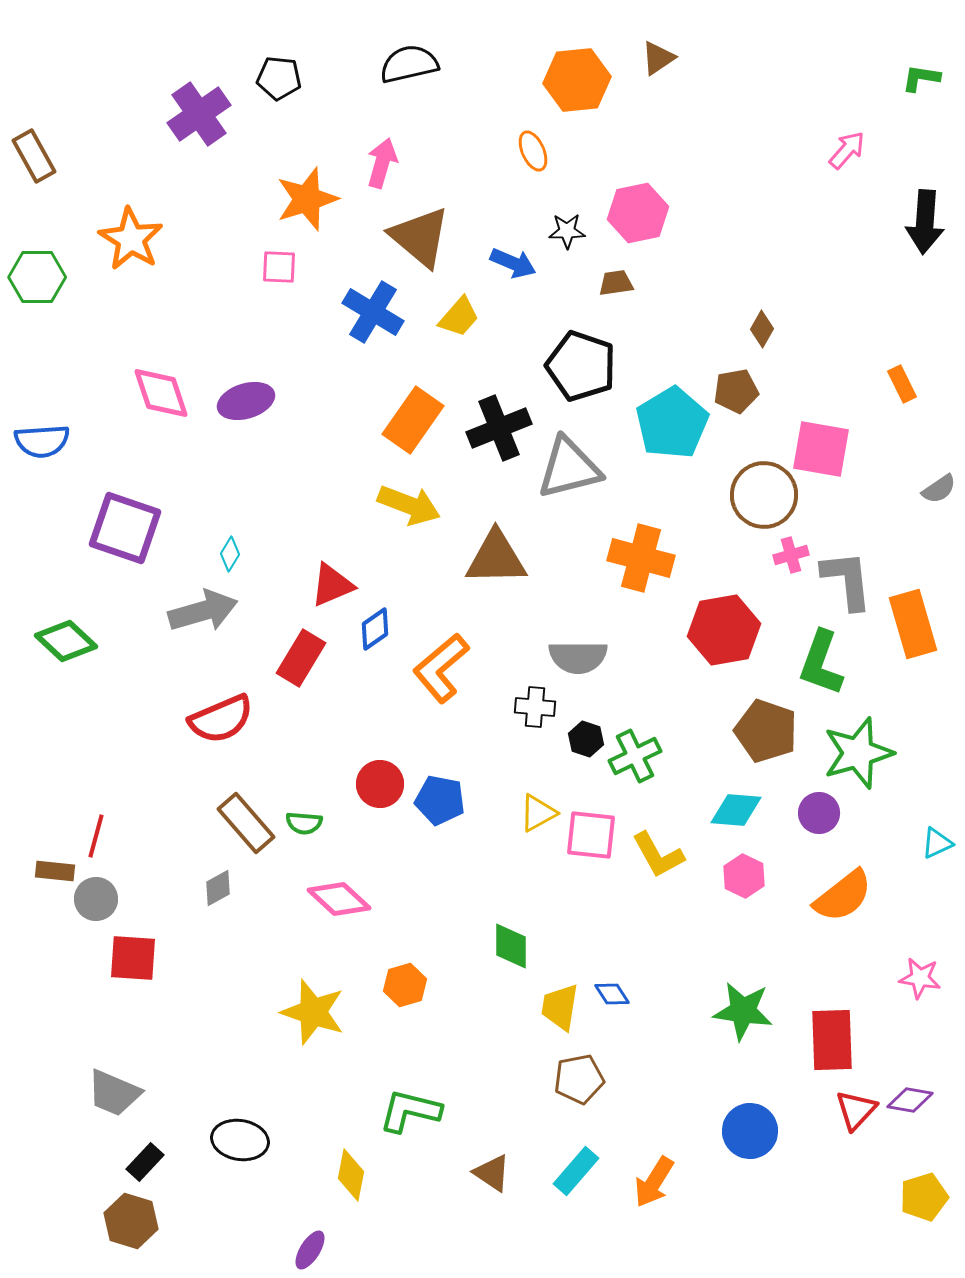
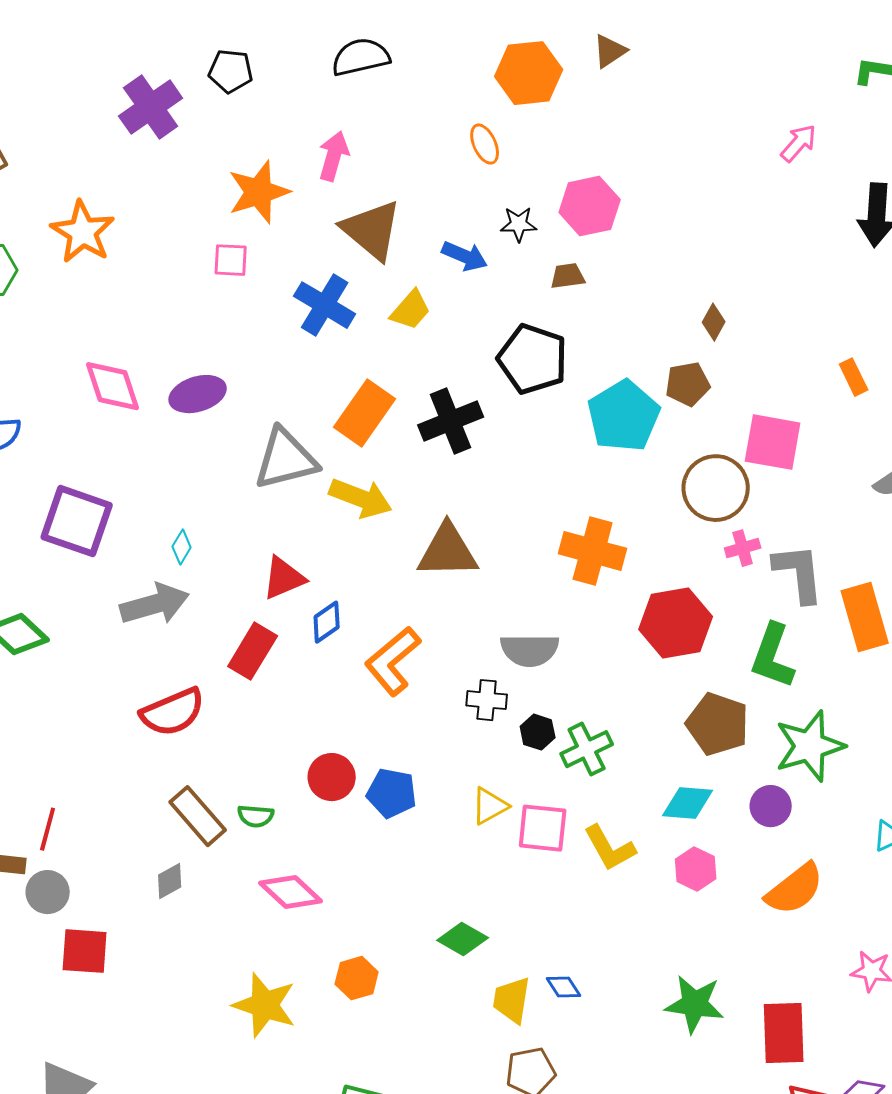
gray triangle: (569, 468) -> (286, 459), moved
green diamond: (511, 946) -> (463, 939), turned -60

